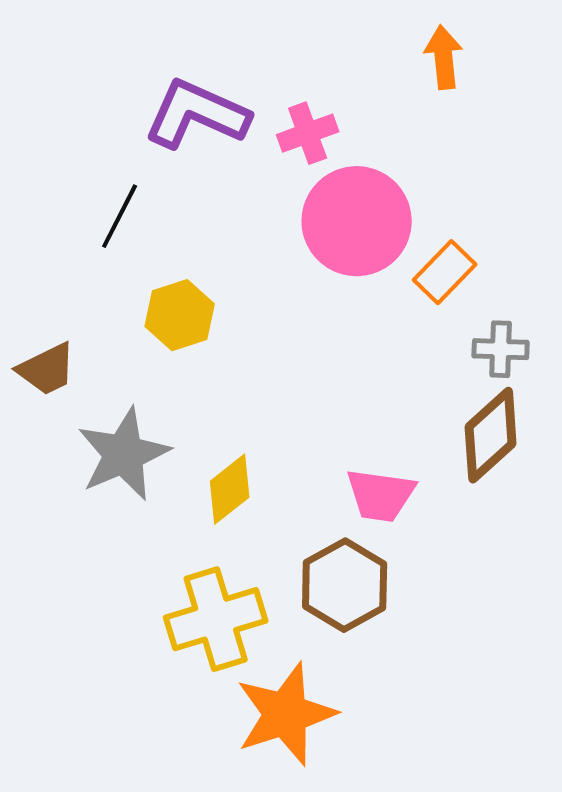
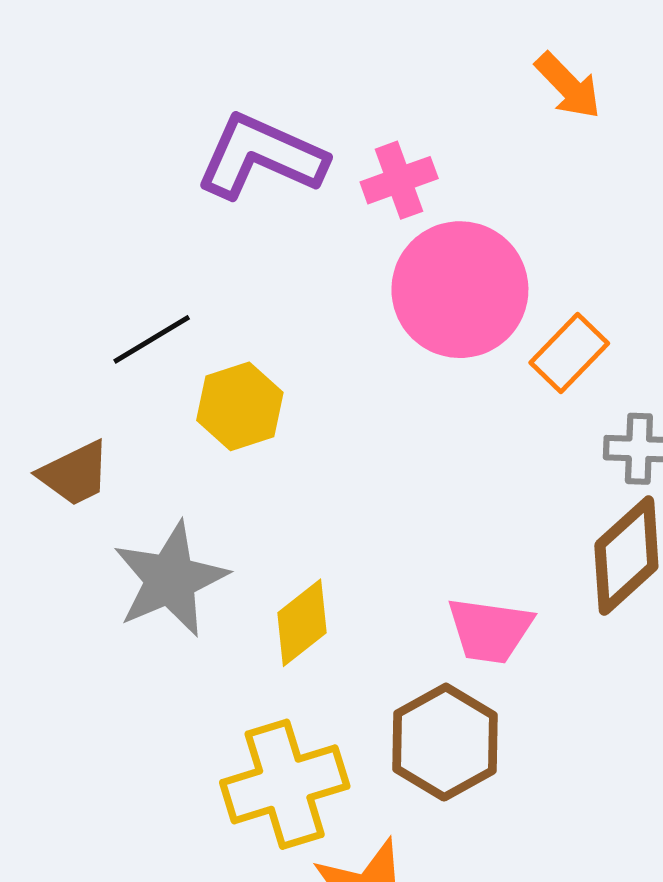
orange arrow: (444, 57) -> (568, 86), turned 142
black line: (120, 216) -> (152, 339), moved, turned 32

